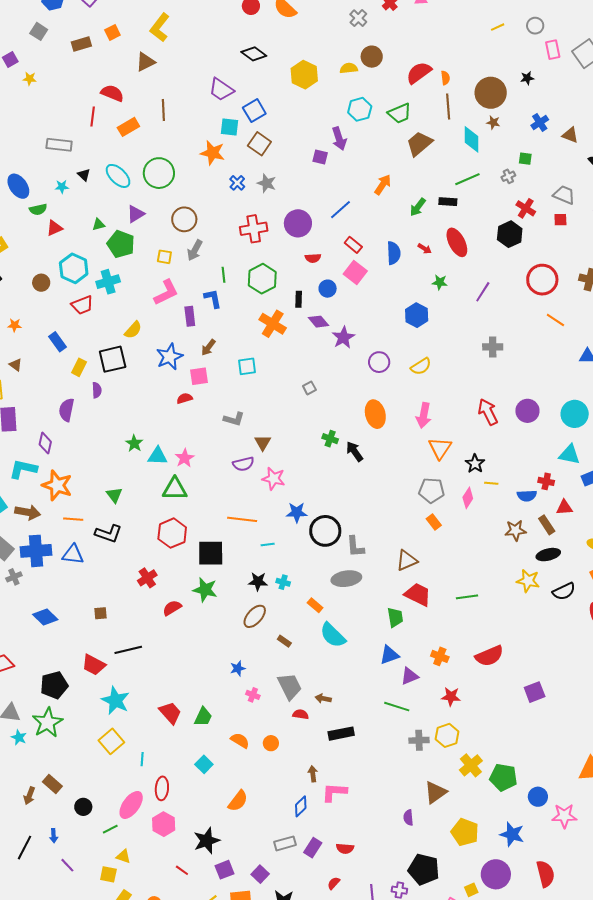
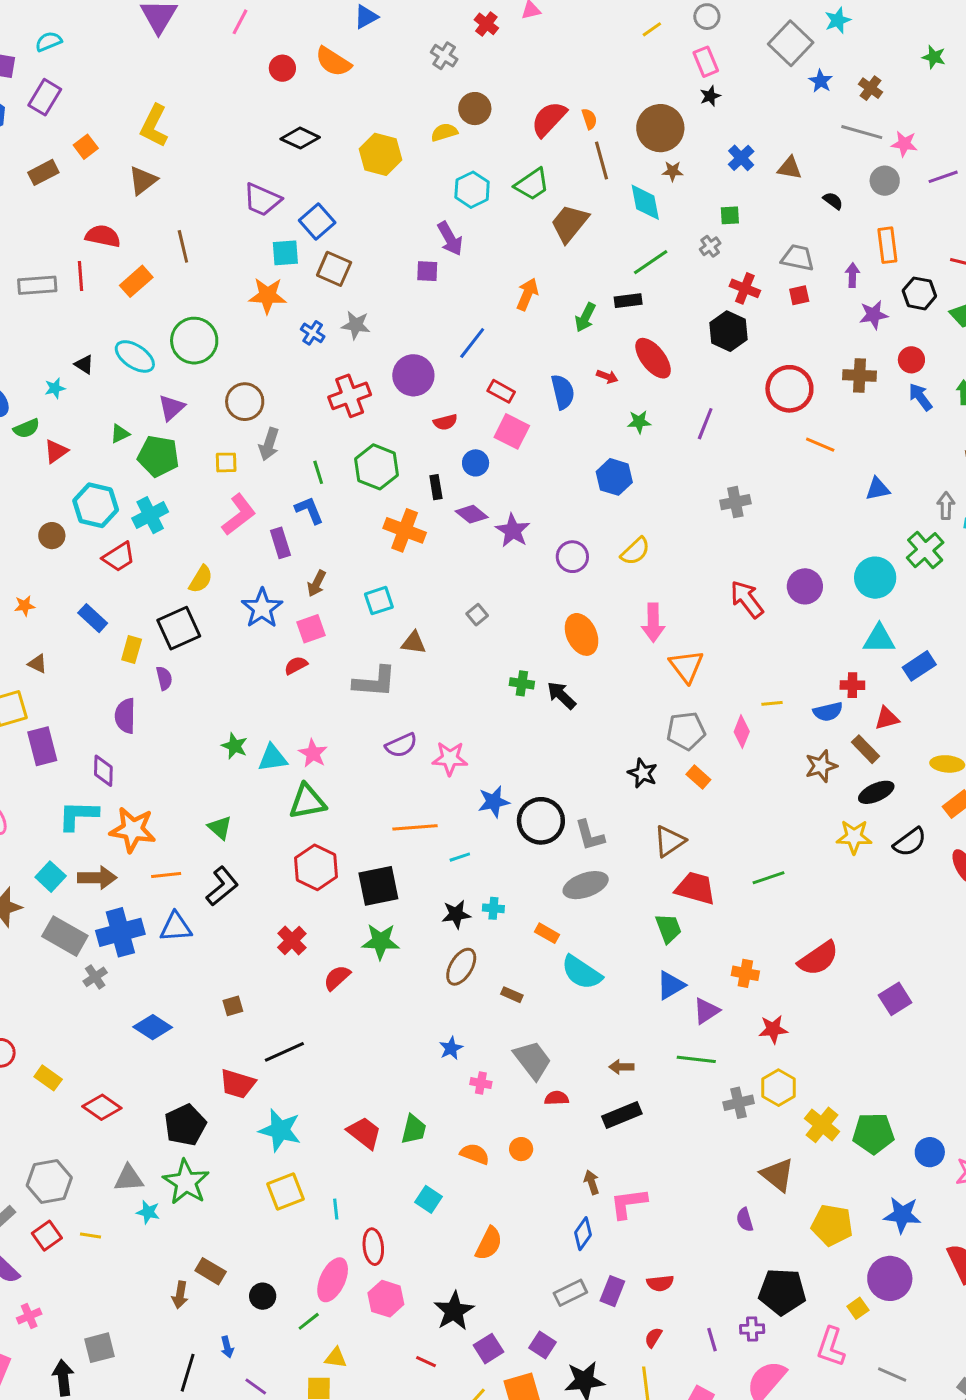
pink rectangle: (553, 50) -> (706, 62), moved
gray rectangle: (59, 145) -> (37, 285), moved
gray L-shape: (234, 419) -> (375, 682), size x1.4
brown triangle: (263, 443) -> (414, 643), moved, turned -42
black star: (475, 464) -> (643, 773), moved
black L-shape: (108, 534) -> (222, 886), turned -48
brown arrow: (323, 699) -> (621, 1067), moved
yellow square: (111, 741) -> (285, 1192), turned 30
brown triangle: (435, 792) -> (777, 1175), turned -35

